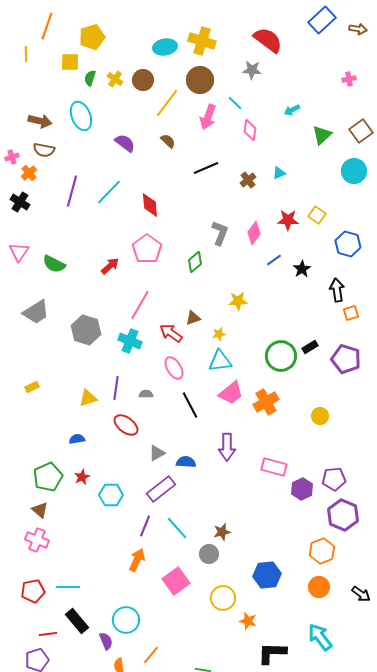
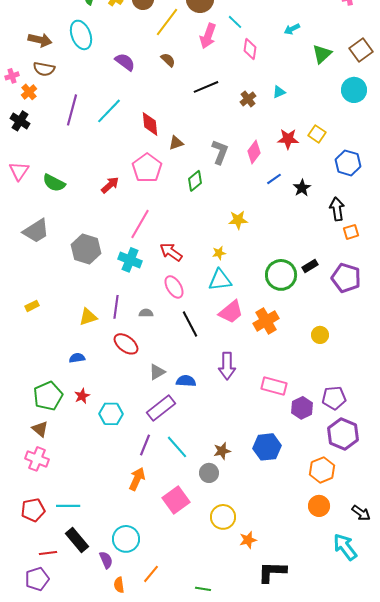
brown triangle: (193, 318) -> (176, 143), moved
blue hexagon: (267, 575) -> (267, 447), moved
orange star: (248, 621) -> (248, 540), turned -30
cyan arrow: (320, 637) -> (345, 547), moved

